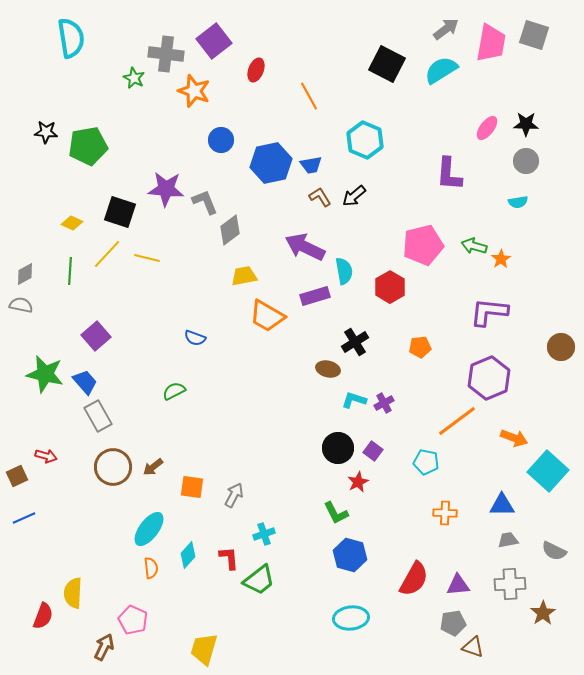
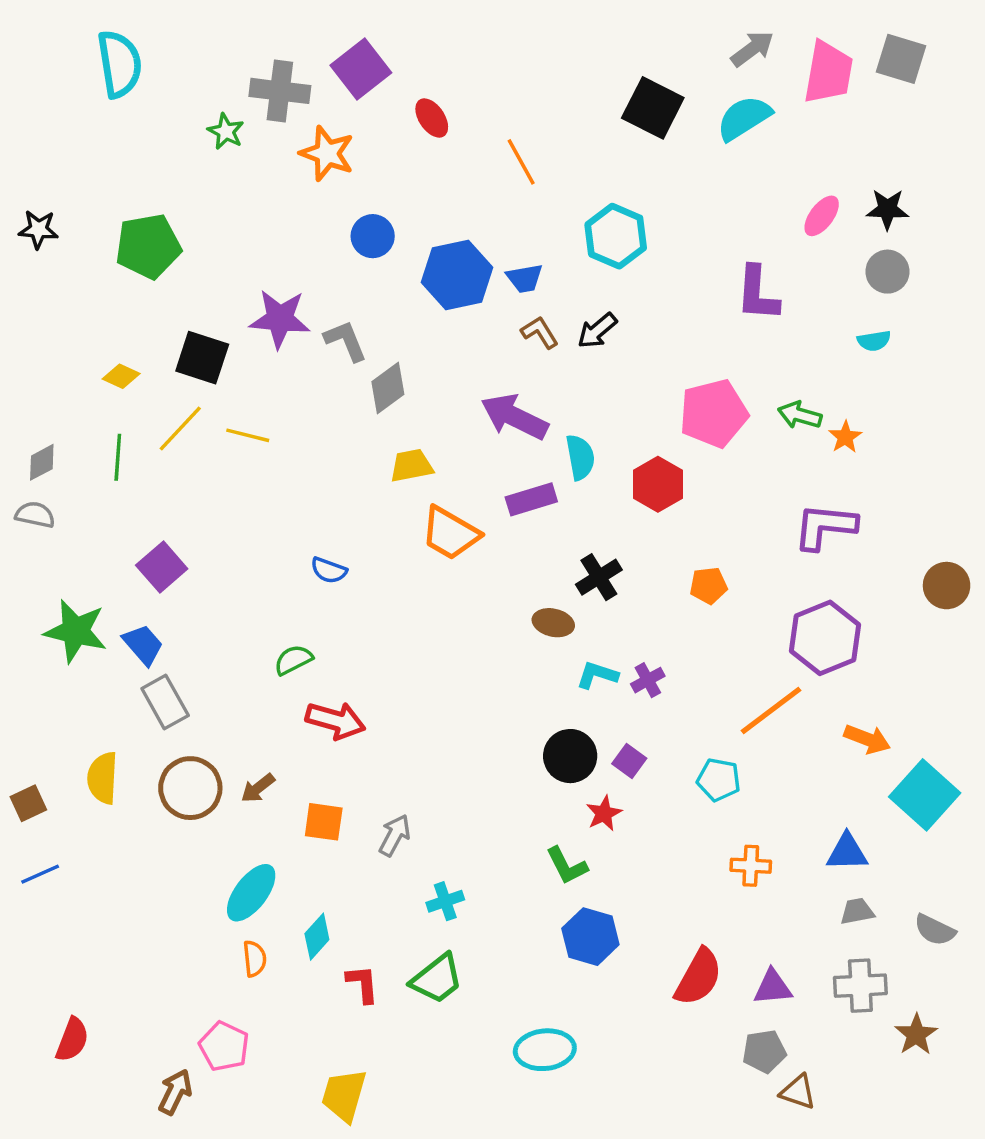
red ellipse: (256, 70) -> (432, 118), turned -55
black star: (46, 132) -> (38, 229), moved
red arrow: (46, 456) -> (336, 721), moved, size x1.6
red L-shape: (229, 558) -> (363, 984), moved
yellow semicircle: (73, 593) -> (103, 778), moved
cyan ellipse: (351, 618) -> (545, 1050), moved

